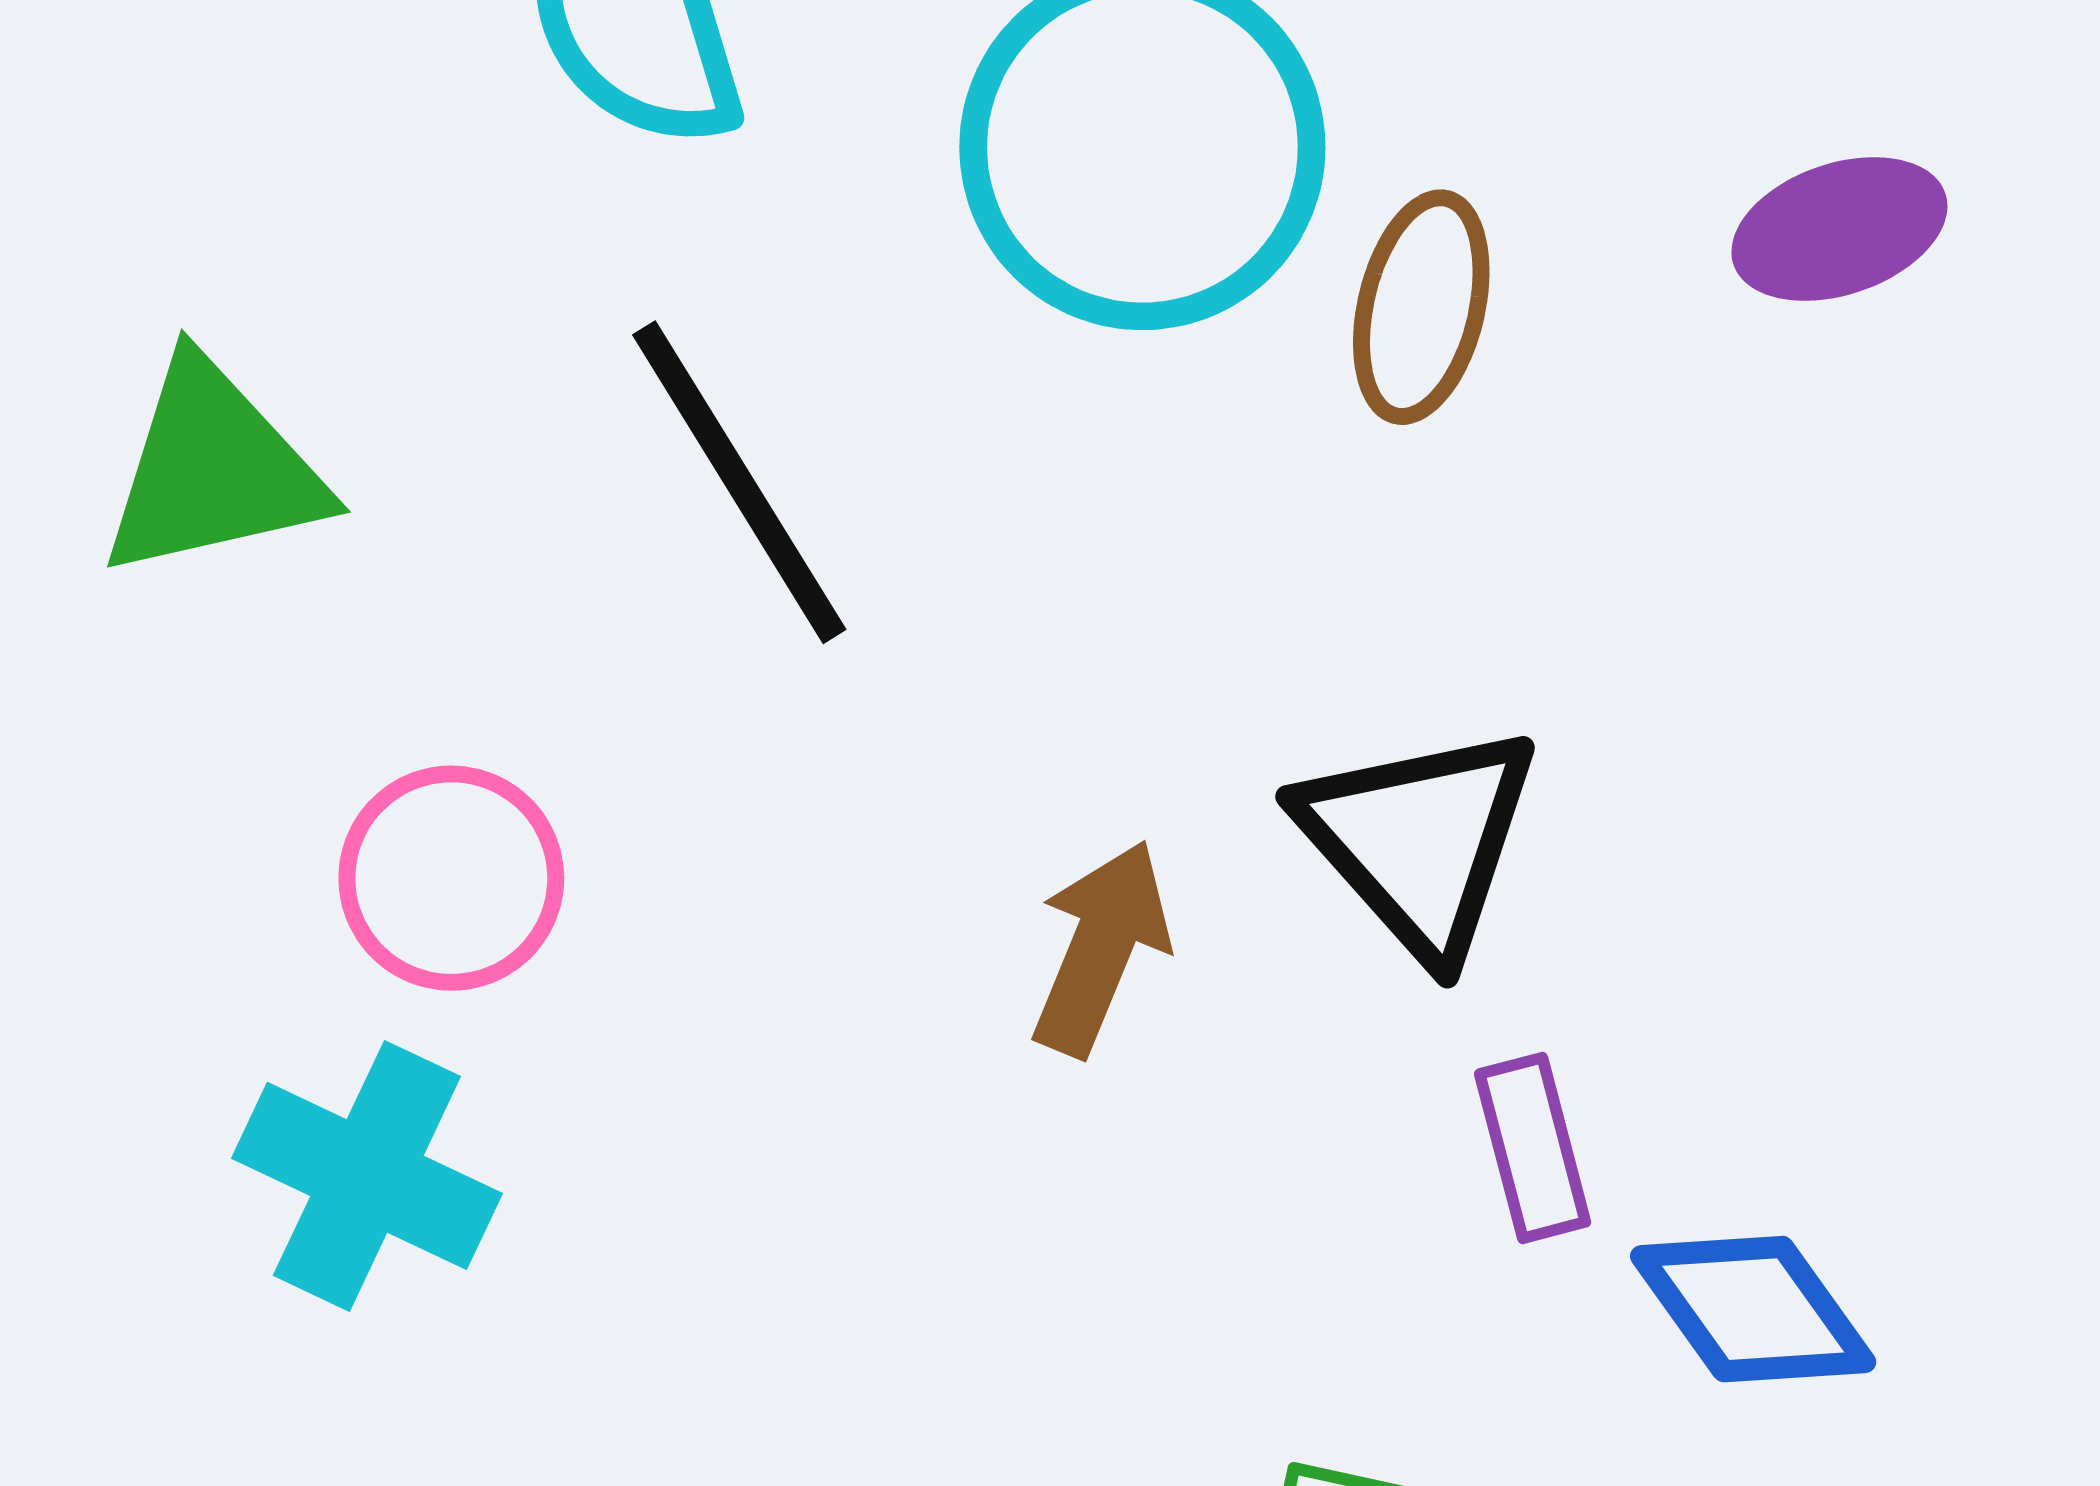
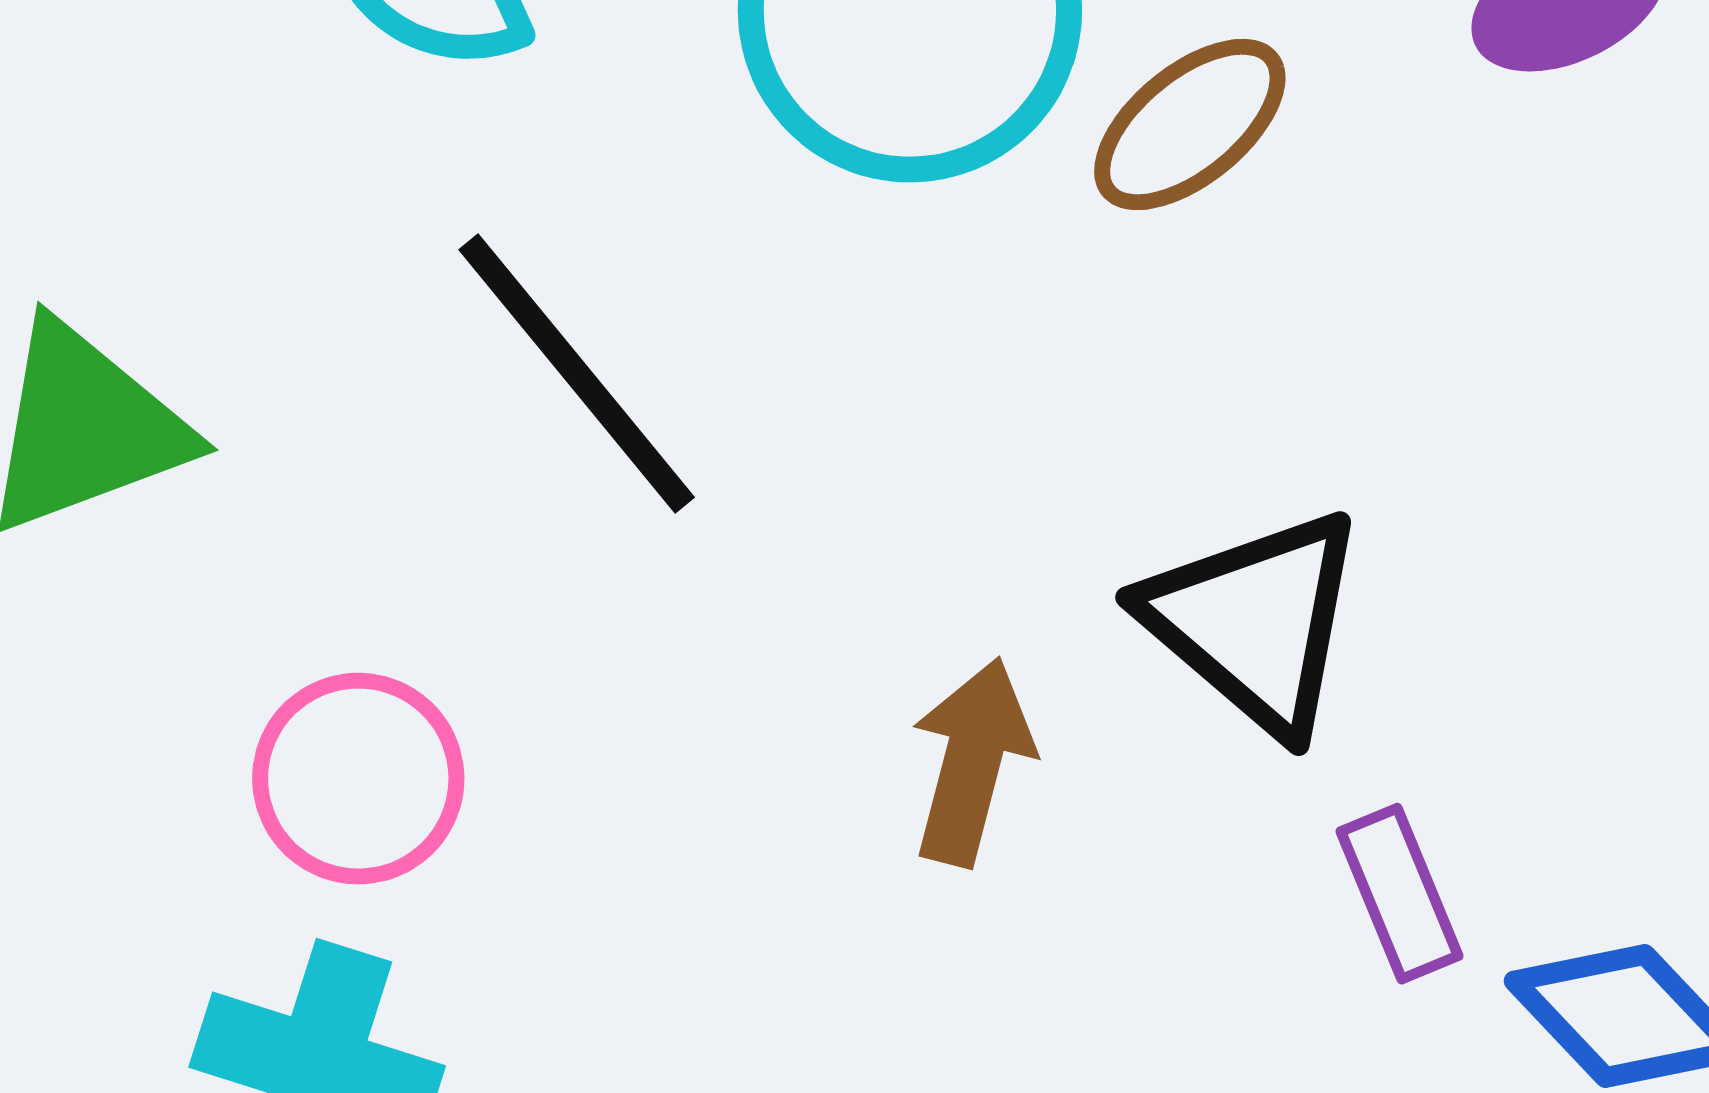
brown ellipse: (1421, 307) -> (1190, 124), turned 45

